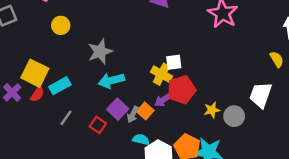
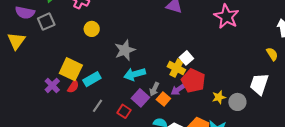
white square: (174, 62) -> (186, 58), turned -32
red pentagon: (182, 90) -> (193, 81), turned -30
gray arrow: (133, 114) -> (154, 89), moved

